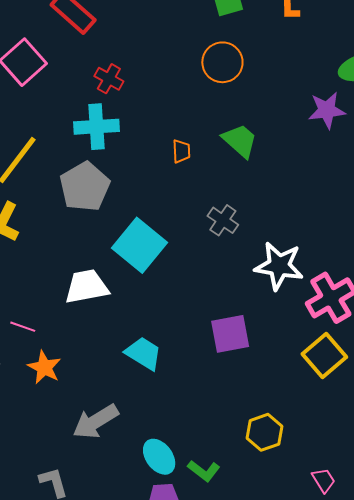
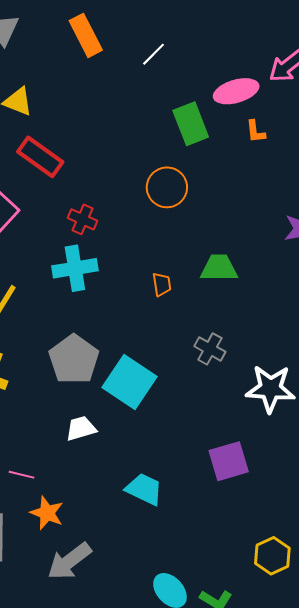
orange circle: (222, 62) -> (167, 187), moved
green trapezoid: (240, 141) -> (219, 268), turned -36
gray pentagon: (85, 187) -> (74, 359), moved
white trapezoid: (87, 287) -> (81, 428), size x0.7
gray arrow: (96, 421) -> (69, 561), moved

